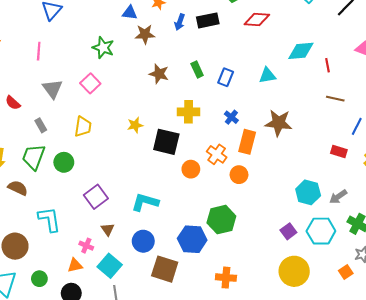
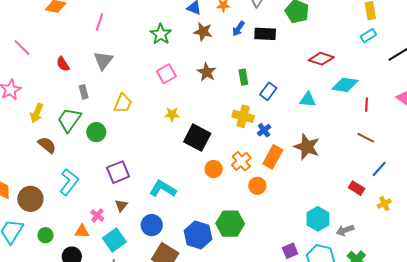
red diamond: (257, 20) -> (321, 59), moved
pink square: (90, 83) -> (166, 74), moved
yellow cross: (188, 112) -> (243, 116), moved
cyan L-shape: (49, 219) -> (69, 182), turned 32

